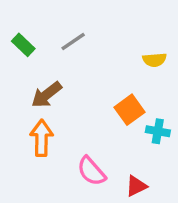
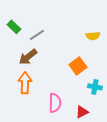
gray line: (73, 42) -> (37, 35), moved
cyan cross: (158, 131) -> (95, 87), moved
pink semicircle: (91, 171) -> (55, 103), turned -138

